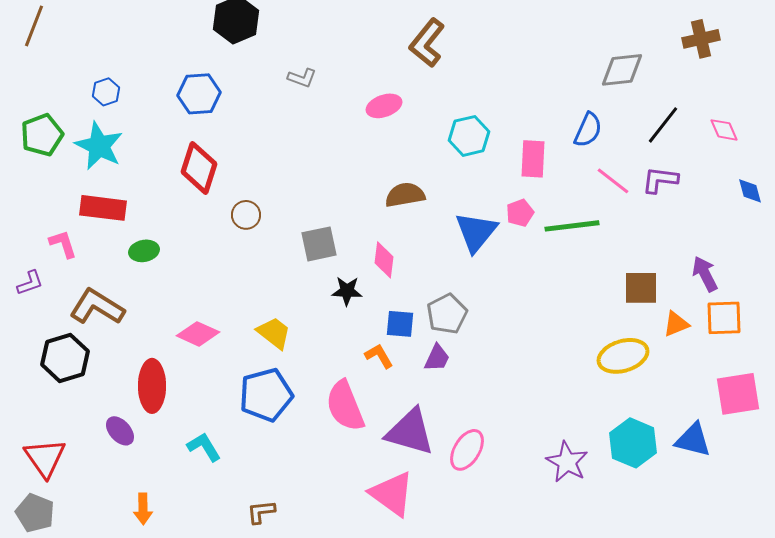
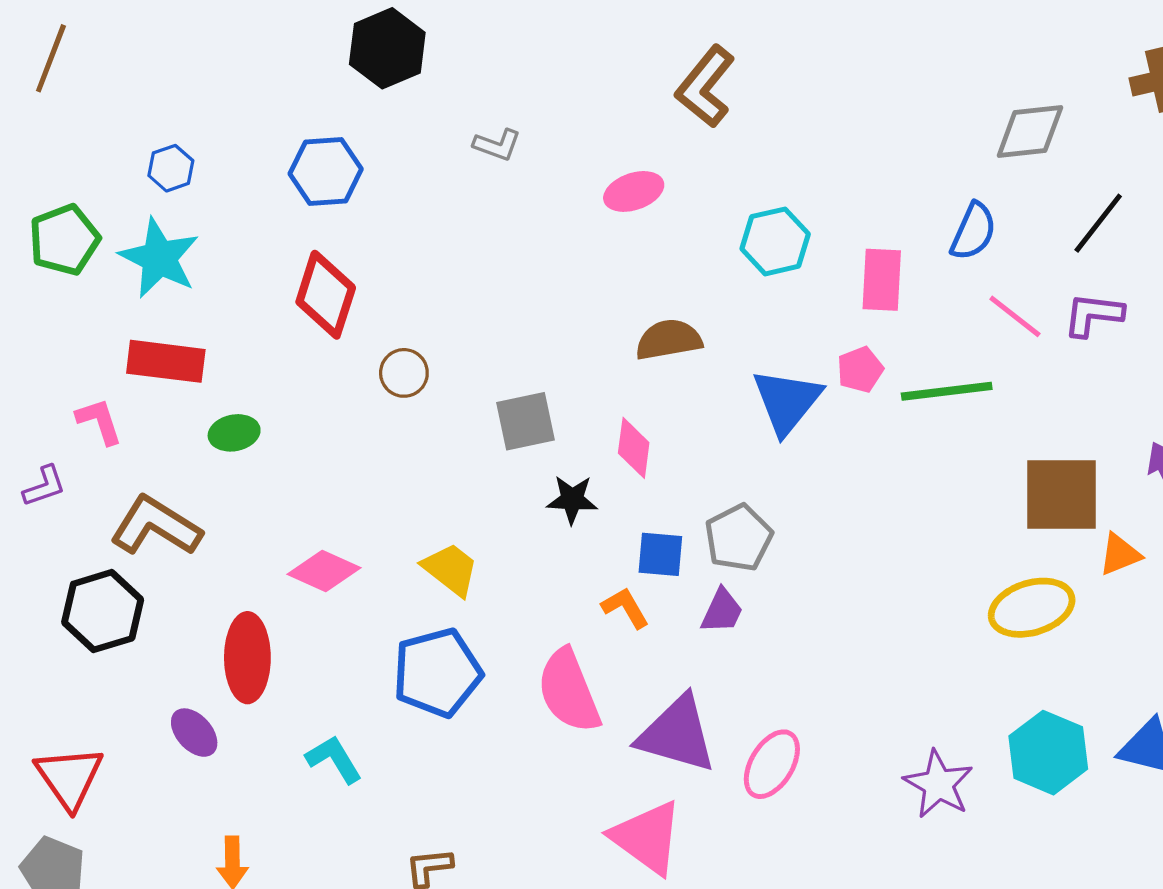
brown square: (641, 288) -> (1062, 494), size x1.4

